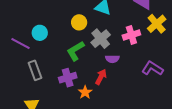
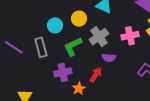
cyan circle: (40, 33) -> (55, 25), moved
purple line: (21, 44) -> (14, 47), moved
gray rectangle: (35, 70) -> (41, 47), moved

